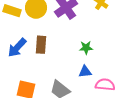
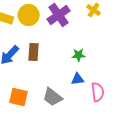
pink semicircle: (105, 85) -> (98, 92), turned 78

